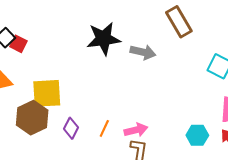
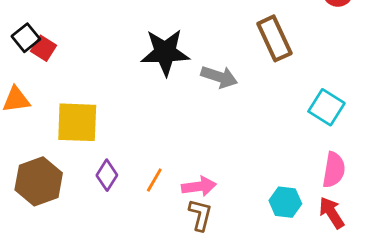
brown hexagon: (32, 118) -> (39, 181), moved

